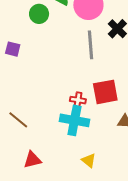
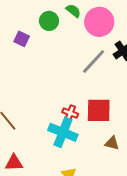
gray line: (91, 45) -> (94, 61), turned 36
purple square: (13, 49) -> (22, 39), moved

